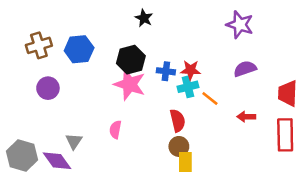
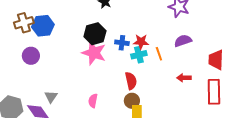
blue hexagon: (79, 49) -> (43, 26), moved
orange line: (210, 99) -> (159, 54), moved, turned 32
pink semicircle: (115, 130) -> (93, 101), moved

